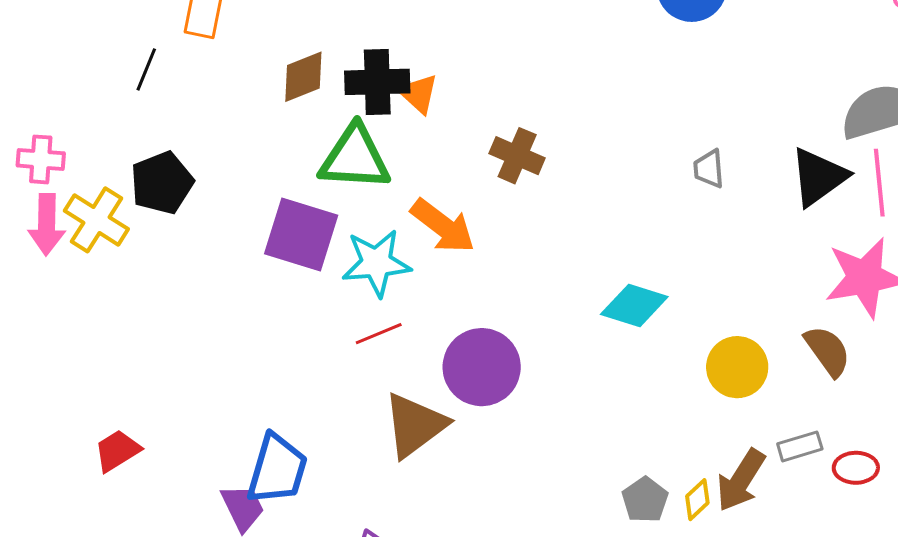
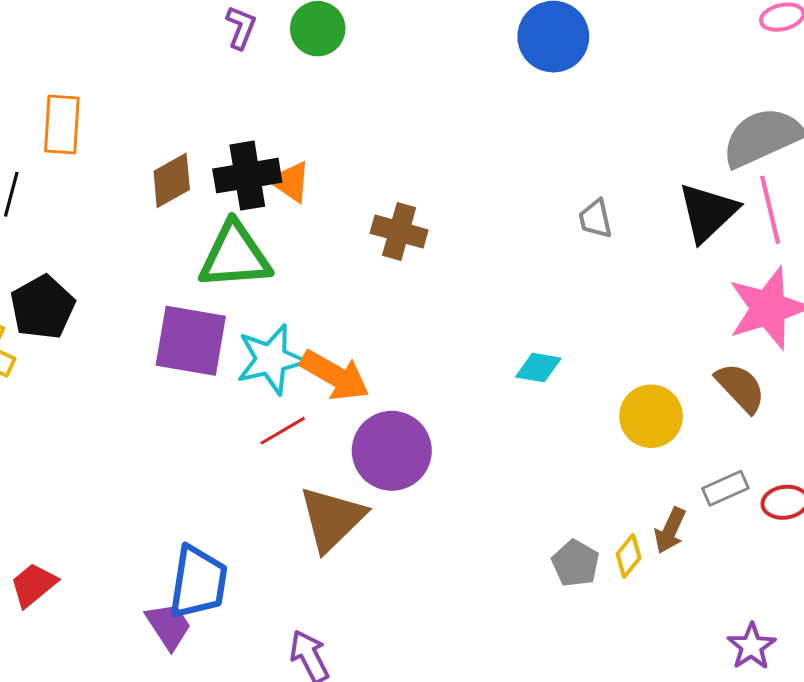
orange arrow: (443, 226) -> (335, 375), moved
cyan diamond: (634, 305) -> (538, 368), size x0.7
brown arrow: (741, 480) -> (670, 530), size x0.7

